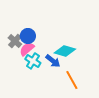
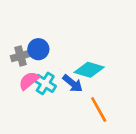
gray cross: (15, 41) -> (21, 56), turned 32
pink semicircle: (27, 49) -> (29, 81), moved

